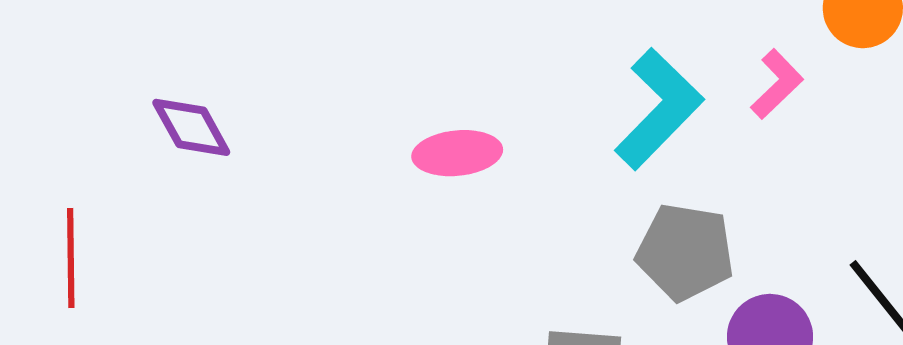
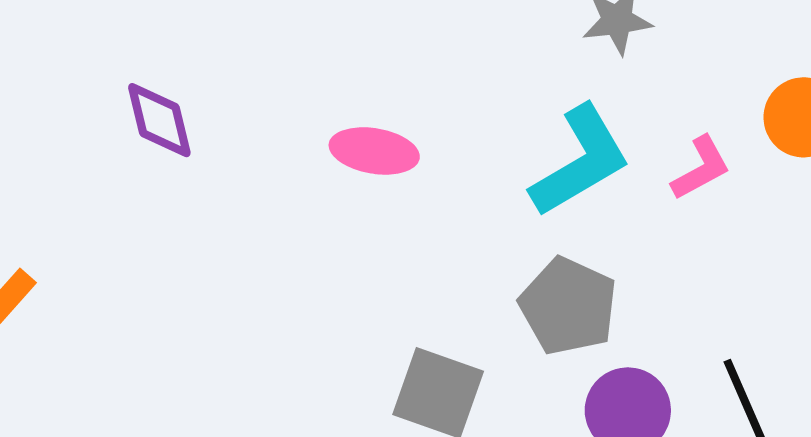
purple diamond: (191, 127) -> (159, 120), moved

